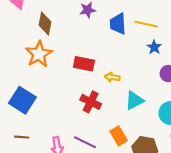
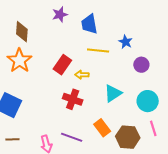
yellow line: (146, 24) -> (98, 50), moved
red rectangle: (84, 64) -> (62, 65), turned -60
yellow arrow: (112, 77) -> (82, 75), moved

